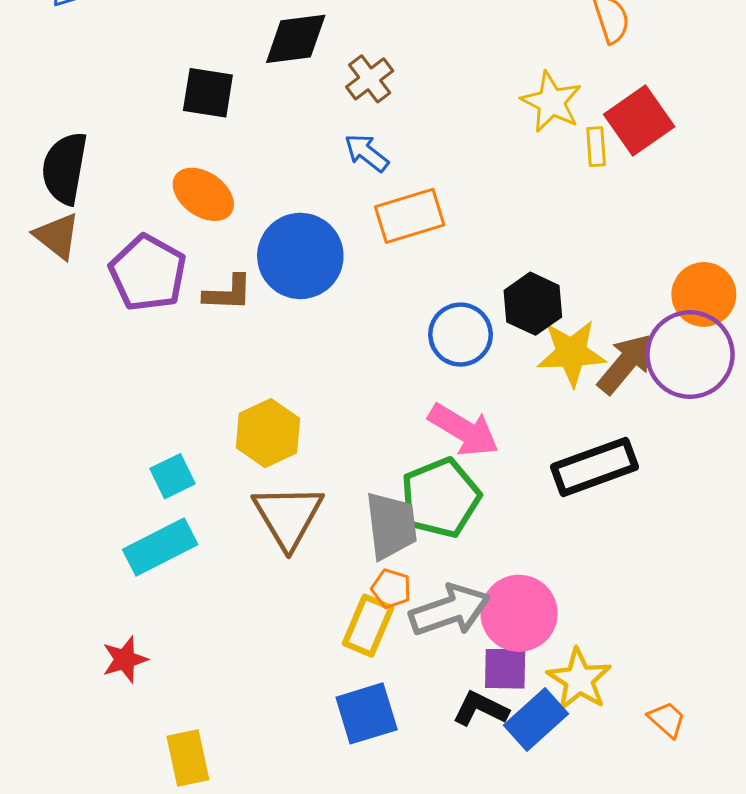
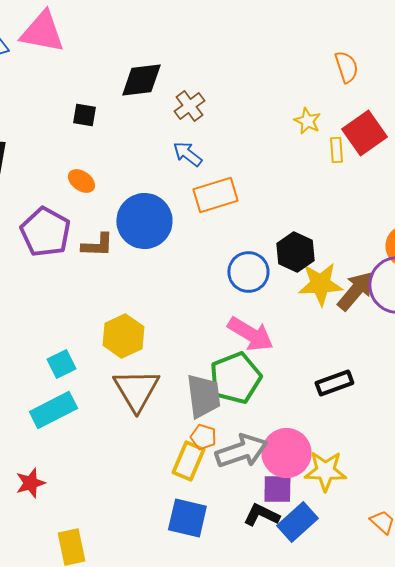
black square: (208, 93) -> (84, 115), size x0.7
yellow star: (551, 102) -> (307, 121), size x0.7
orange ellipse: (203, 194) -> (81, 181), size x0.7
black rectangle: (594, 467) -> (334, 383), moved, size x0.7
yellow star: (579, 680) -> (325, 471), moved, turned -30
blue square: (367, 713) -> (187, 518), turned 30

